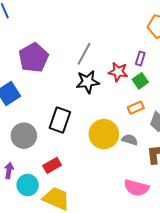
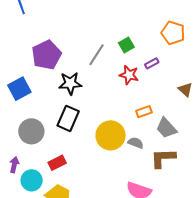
purple rectangle: (140, 59) -> (152, 63), turned 40
green square: (140, 81) -> (126, 45), moved
black star: (88, 82) -> (70, 83), moved

